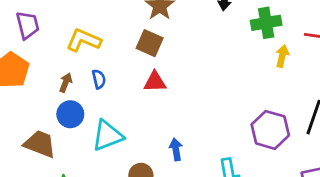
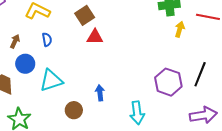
brown square: (150, 43) -> (85, 15), turned 30
red triangle: (155, 82) -> (95, 37), moved
brown arrow: (66, 83) -> (15, 41), moved

